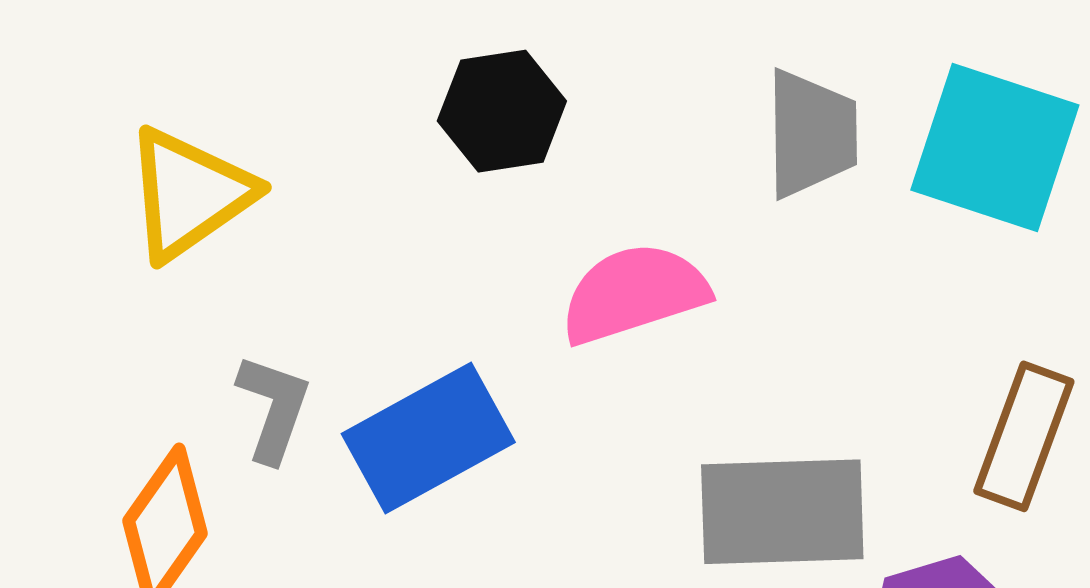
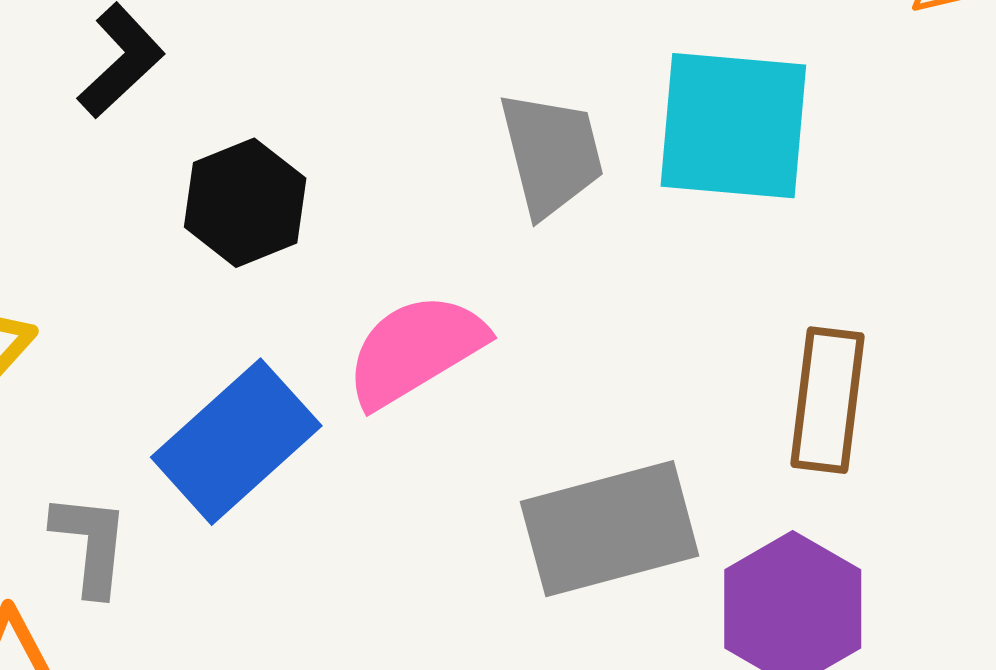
blue rectangle: (428, 438) -> (236, 442), moved

